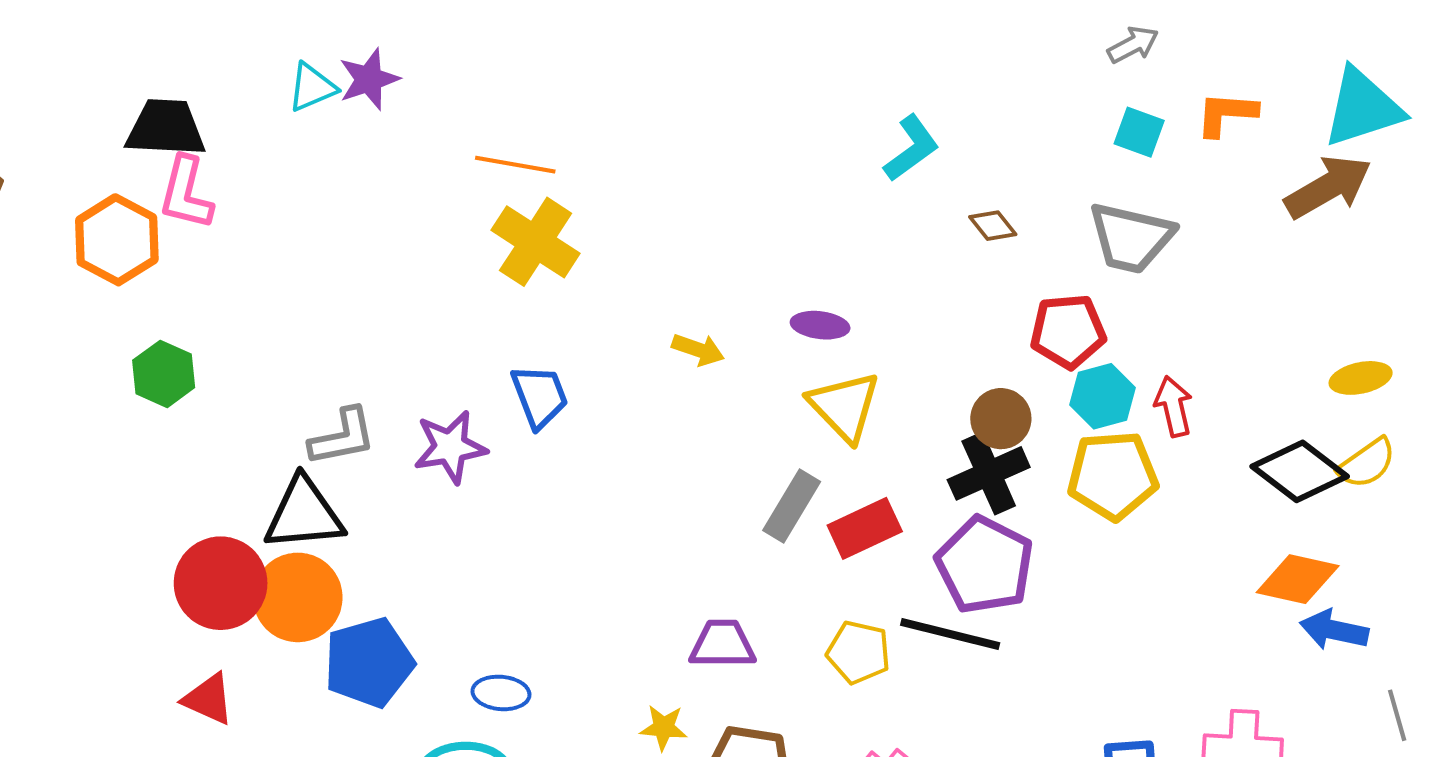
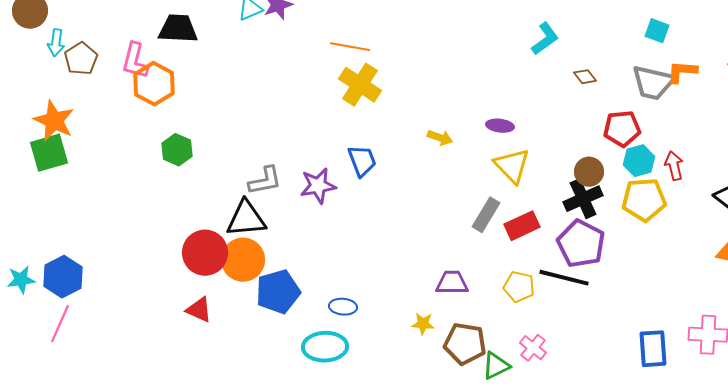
orange L-shape: (1226, 114) -> (682, 72), moved
pink L-shape: (186, 193) -> (135, 61), moved

